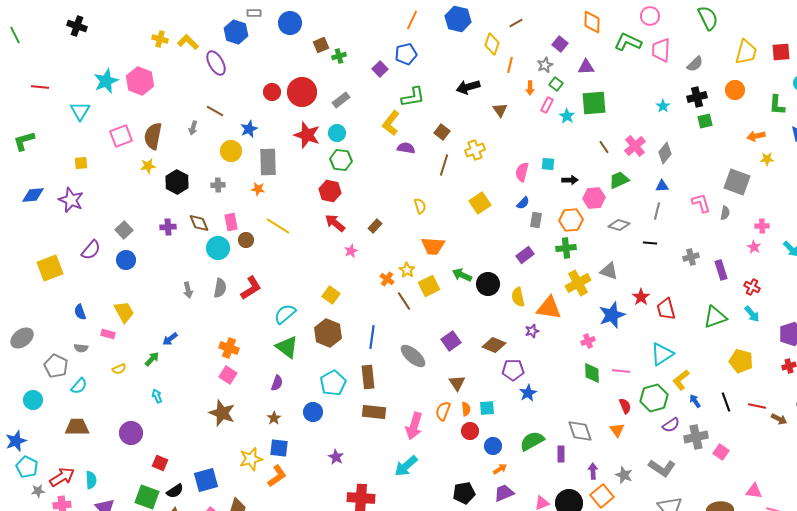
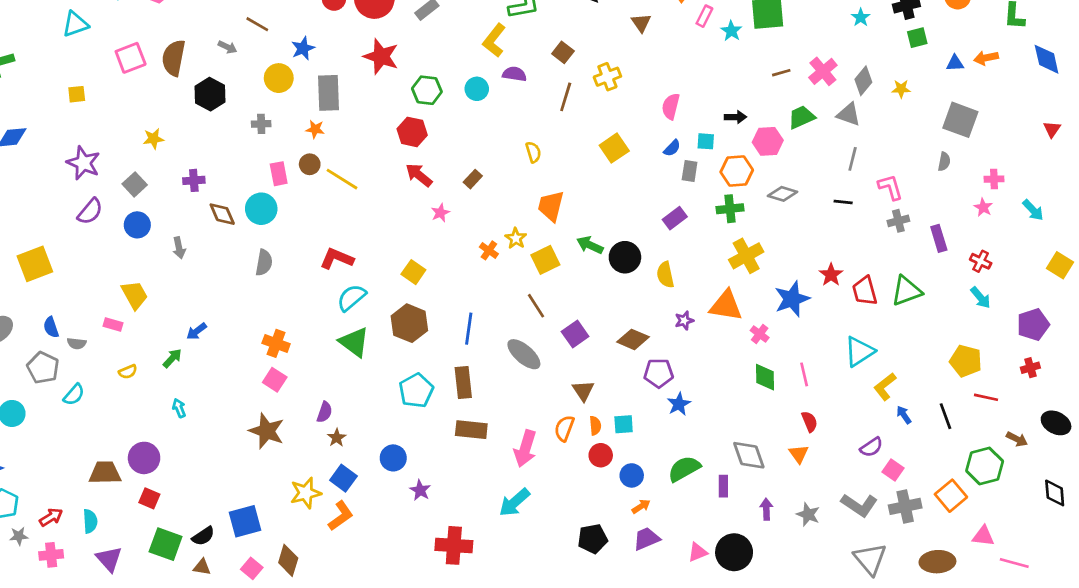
cyan triangle: (80, 111) -> (75, 24), turned 40
gray arrow: (193, 128) -> (228, 47), turned -80
cyan circle: (337, 133) -> (477, 89), moved
brown line: (604, 147) -> (781, 73), turned -72
yellow star: (767, 159) -> (901, 89), moved
cyan square: (548, 164) -> (706, 141), moved
yellow star: (148, 166) -> (153, 139), moved
black hexagon: (177, 182) -> (210, 94), moved
blue triangle: (662, 186) -> (955, 63), moved
purple star: (71, 200) -> (83, 163), moved
pink L-shape: (701, 203) -> (890, 187), moved
brown diamond: (199, 223) -> (222, 214), moved
gray diamond: (619, 225) -> (783, 194), moved
brown circle: (246, 240) -> (310, 164), moved
orange trapezoid: (433, 246) -> (551, 206), turned 100
yellow square: (50, 268) -> (35, 264), moved
gray triangle: (609, 271) -> (849, 114), moved
red L-shape: (251, 288) -> (337, 259), moved, turned -125
gray arrow: (188, 290) -> (179, 248), moved
brown line: (404, 301) -> (536, 306), moved
orange triangle: (549, 308) -> (726, 306), moved
blue semicircle: (80, 312) -> (51, 327), moved
green triangle: (715, 317) -> (906, 291), moved
pink cross: (588, 341) -> (760, 334), turned -32
pink line: (621, 371) -> (804, 374), turned 72
purple semicircle: (277, 383) -> (325, 412), moved
green hexagon: (654, 398) -> (985, 466), moved
red line: (757, 406) -> (986, 397), moved
blue circle: (313, 412) -> (393, 458), moved
brown trapezoid: (77, 427) -> (105, 473), moved
gray cross: (696, 437) -> (905, 506), moved
blue square: (279, 448) -> (343, 478), turned 30
pink square: (721, 452) -> (893, 470), moved
red square: (160, 463) -> (149, 498), moved
red arrow: (62, 477) -> (51, 517), size x0.7
orange square: (602, 496) -> (951, 496), moved

